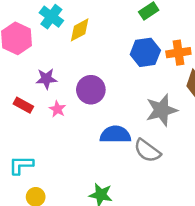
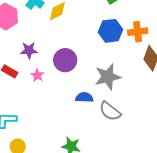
gray star: (162, 110) -> (108, 77), moved
blue semicircle: (115, 135) -> (84, 97), size x0.7

